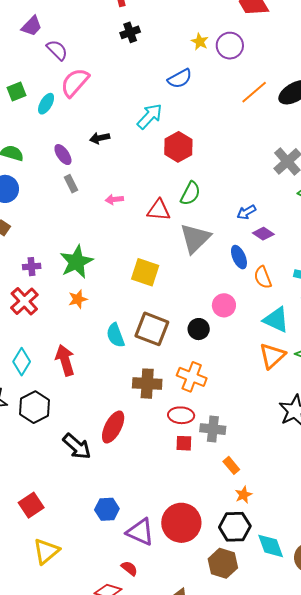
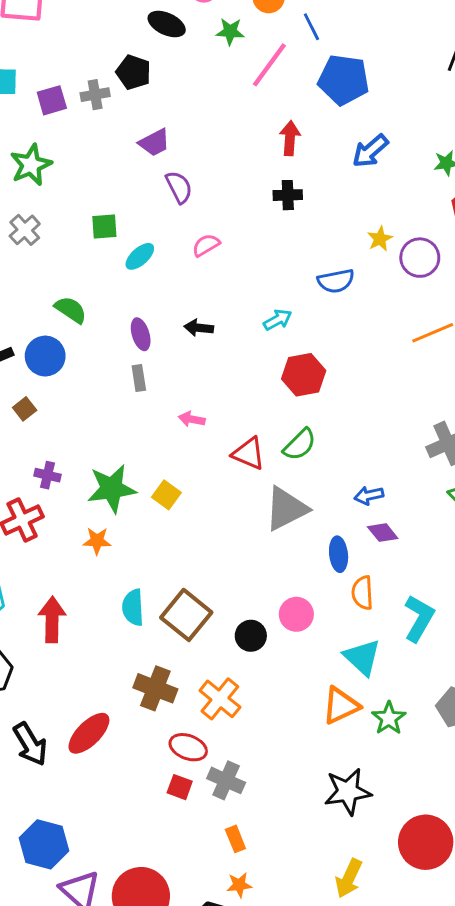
pink semicircle: (75, 82) -> (206, 245), moved, size x0.6
cyan arrow: (150, 116) -> (278, 320), size x0.7
yellow square: (145, 272) -> (166, 495), moved, size x0.7
blue hexagon: (107, 509) -> (44, 844), size x1.4

